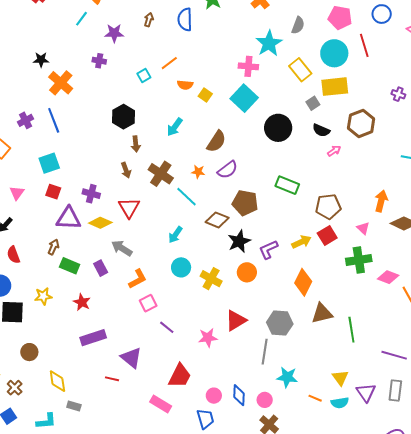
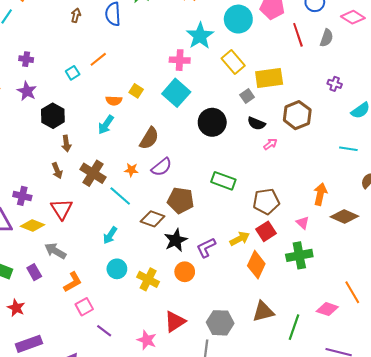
gray semicircle: (298, 25) -> (327, 38), moved
purple star: (114, 33) -> (27, 91), moved, turned 30
cyan circle: (334, 53) -> (238, 19), moved
orange semicircle: (185, 85) -> (114, 101), moved
pink diamond: (388, 277) -> (327, 309), moved
orange diamond: (303, 282) -> (256, 265), moved
green line: (351, 330) -> (294, 327), turned 30
pink star: (208, 338) -> (147, 340), turned 30

